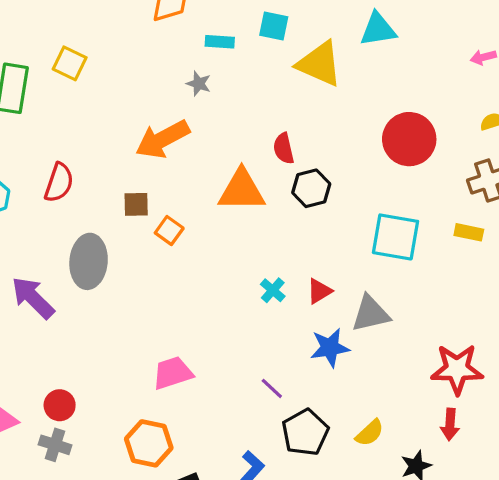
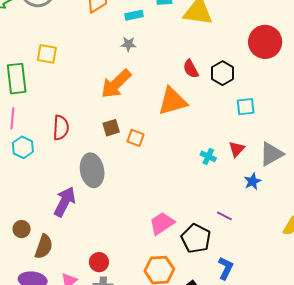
black hexagon: (311, 188) -> (222, 73), moved
cyan square: (396, 237) -> (246, 107), moved, size x0.6
purple arrow: (33, 298) -> (65, 202), turned 88
blue star: (330, 348) -> (253, 181), size x0.7
black pentagon: (305, 432) -> (196, 238), moved

